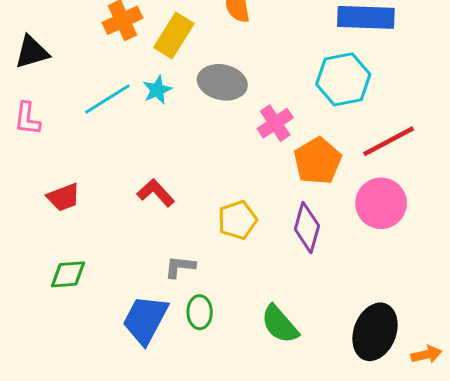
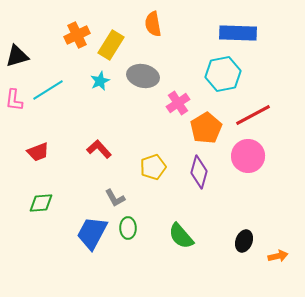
cyan line: (107, 99) -> (48, 90), moved
gray L-shape: (180, 267) -> (115, 198), turned -125
black ellipse: (375, 332) -> (244, 241), size x0.6

